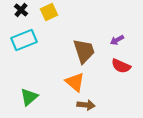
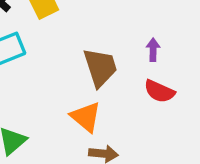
purple arrow: (117, 40) -> (153, 50), turned 120

